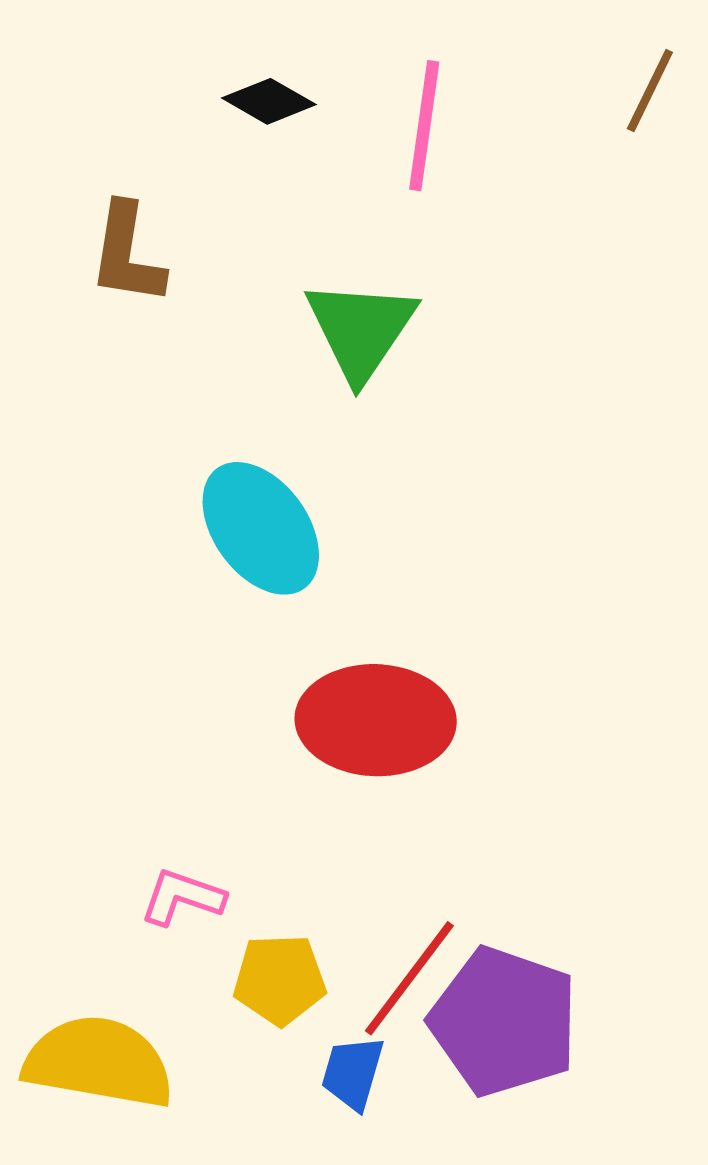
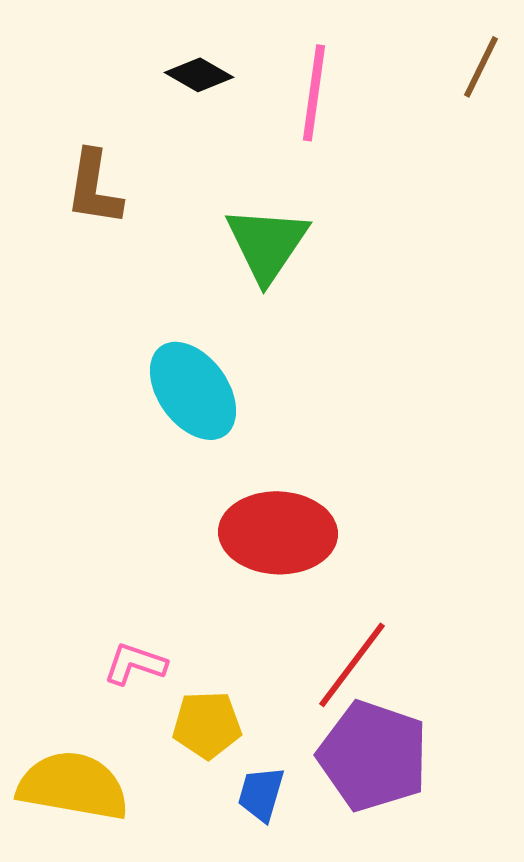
red line: (409, 978) -> (352, 665), moved

